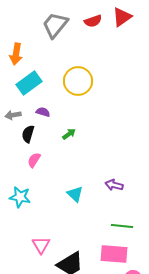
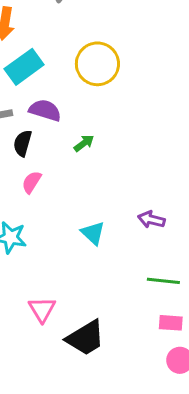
purple semicircle: (43, 112) -> (45, 110), size x1.5
pink rectangle: (114, 254) -> (171, 323), moved, size x0.6

